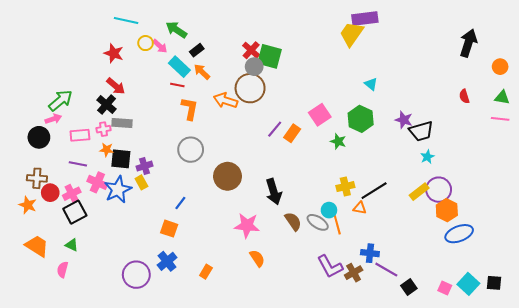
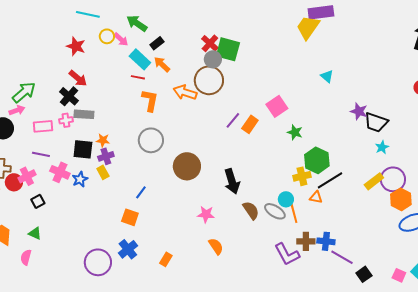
green hexagon: (361, 119) -> (317, 160), moved
black trapezoid: (421, 131) -> (376, 122), turned 35
orange star: (107, 150) -> (103, 140), moved
blue star: (118, 190) -> (80, 179), size x0.6
pink cross: (72, 194) -> (27, 176), moved
black square: (75, 212) -> (38, 201), size x0.6
pink star: (247, 225) -> (206, 214), size x0.7
brown cross: (354, 273) -> (306, 241), moved, turned 30

